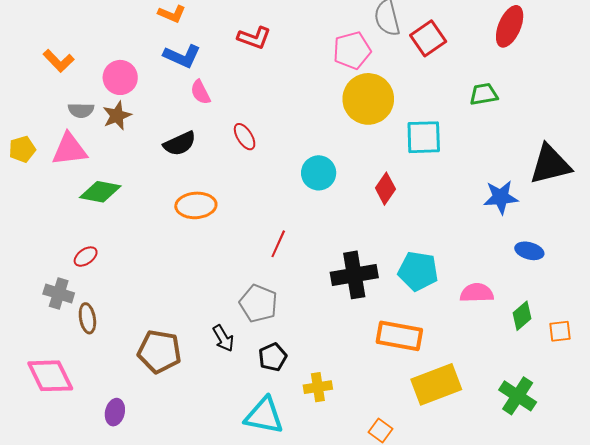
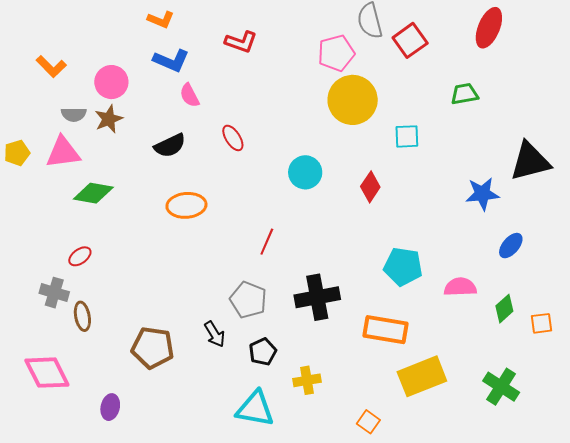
cyan square: (424, 137) -> (407, 136), size x0.7
blue ellipse: (529, 251) -> (511, 246), turned -64
black cross: (354, 275) -> (317, 297), moved

